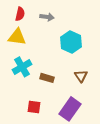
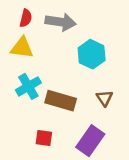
gray arrow: (47, 17) -> (61, 22), size x1.6
brown rectangle: (47, 78) -> (61, 101), size x1.6

